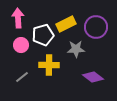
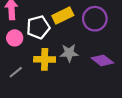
gray star: (76, 49) -> (69, 53), moved
purple diamond: (93, 77) -> (102, 60), moved

